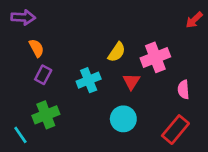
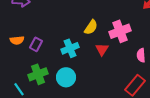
orange semicircle: (37, 48) -> (17, 40), moved, turned 112
cyan circle: (123, 119) -> (66, 77), moved

